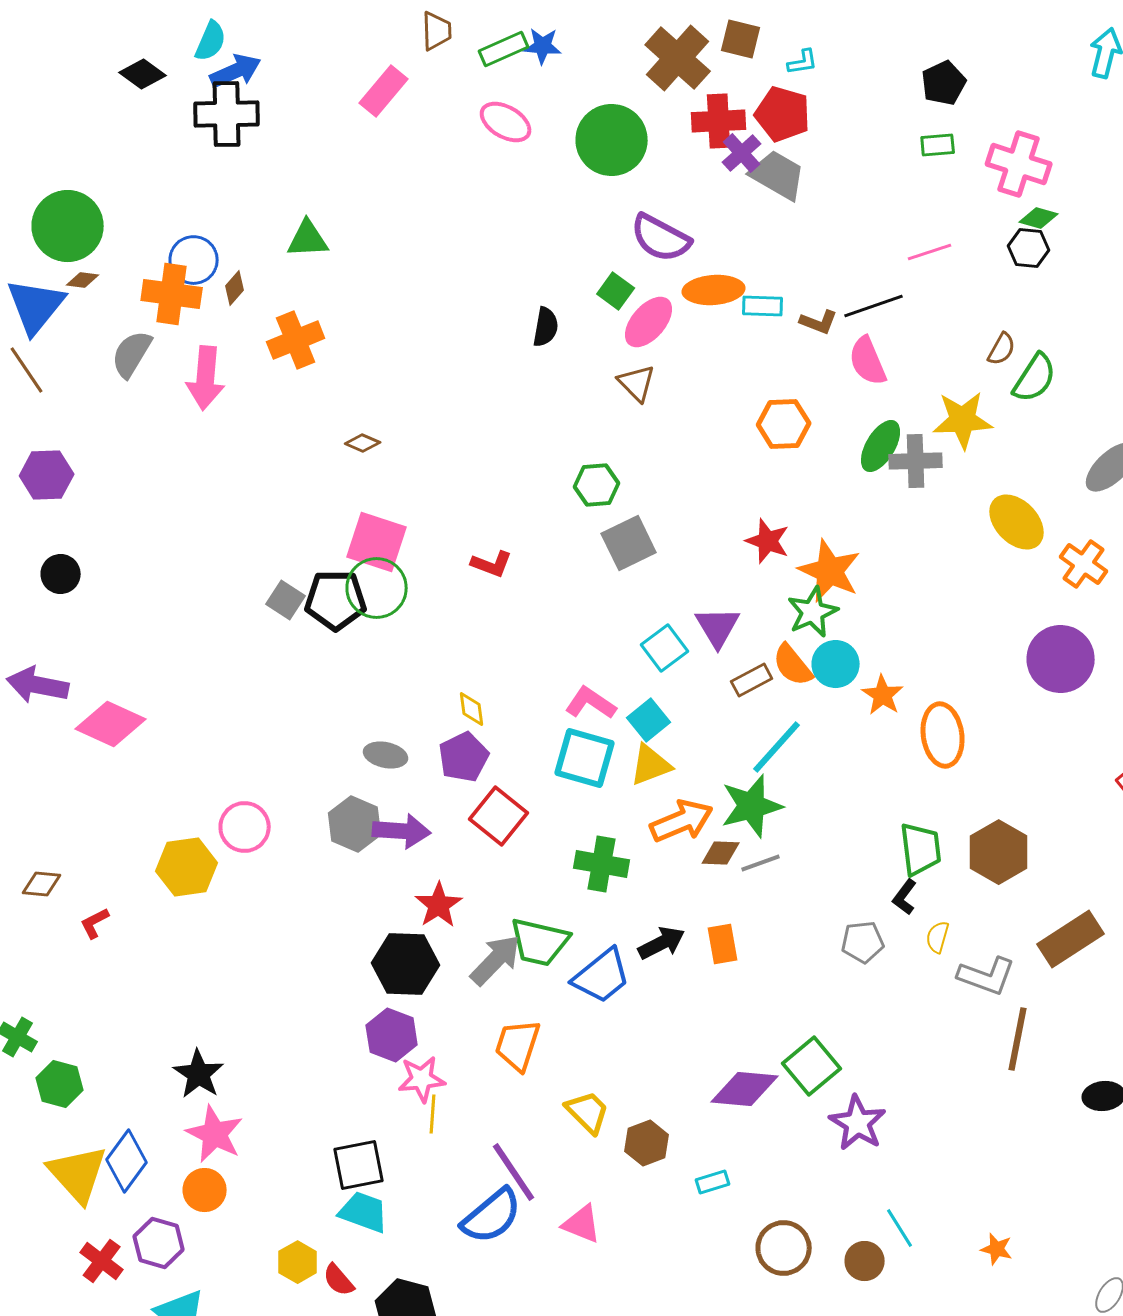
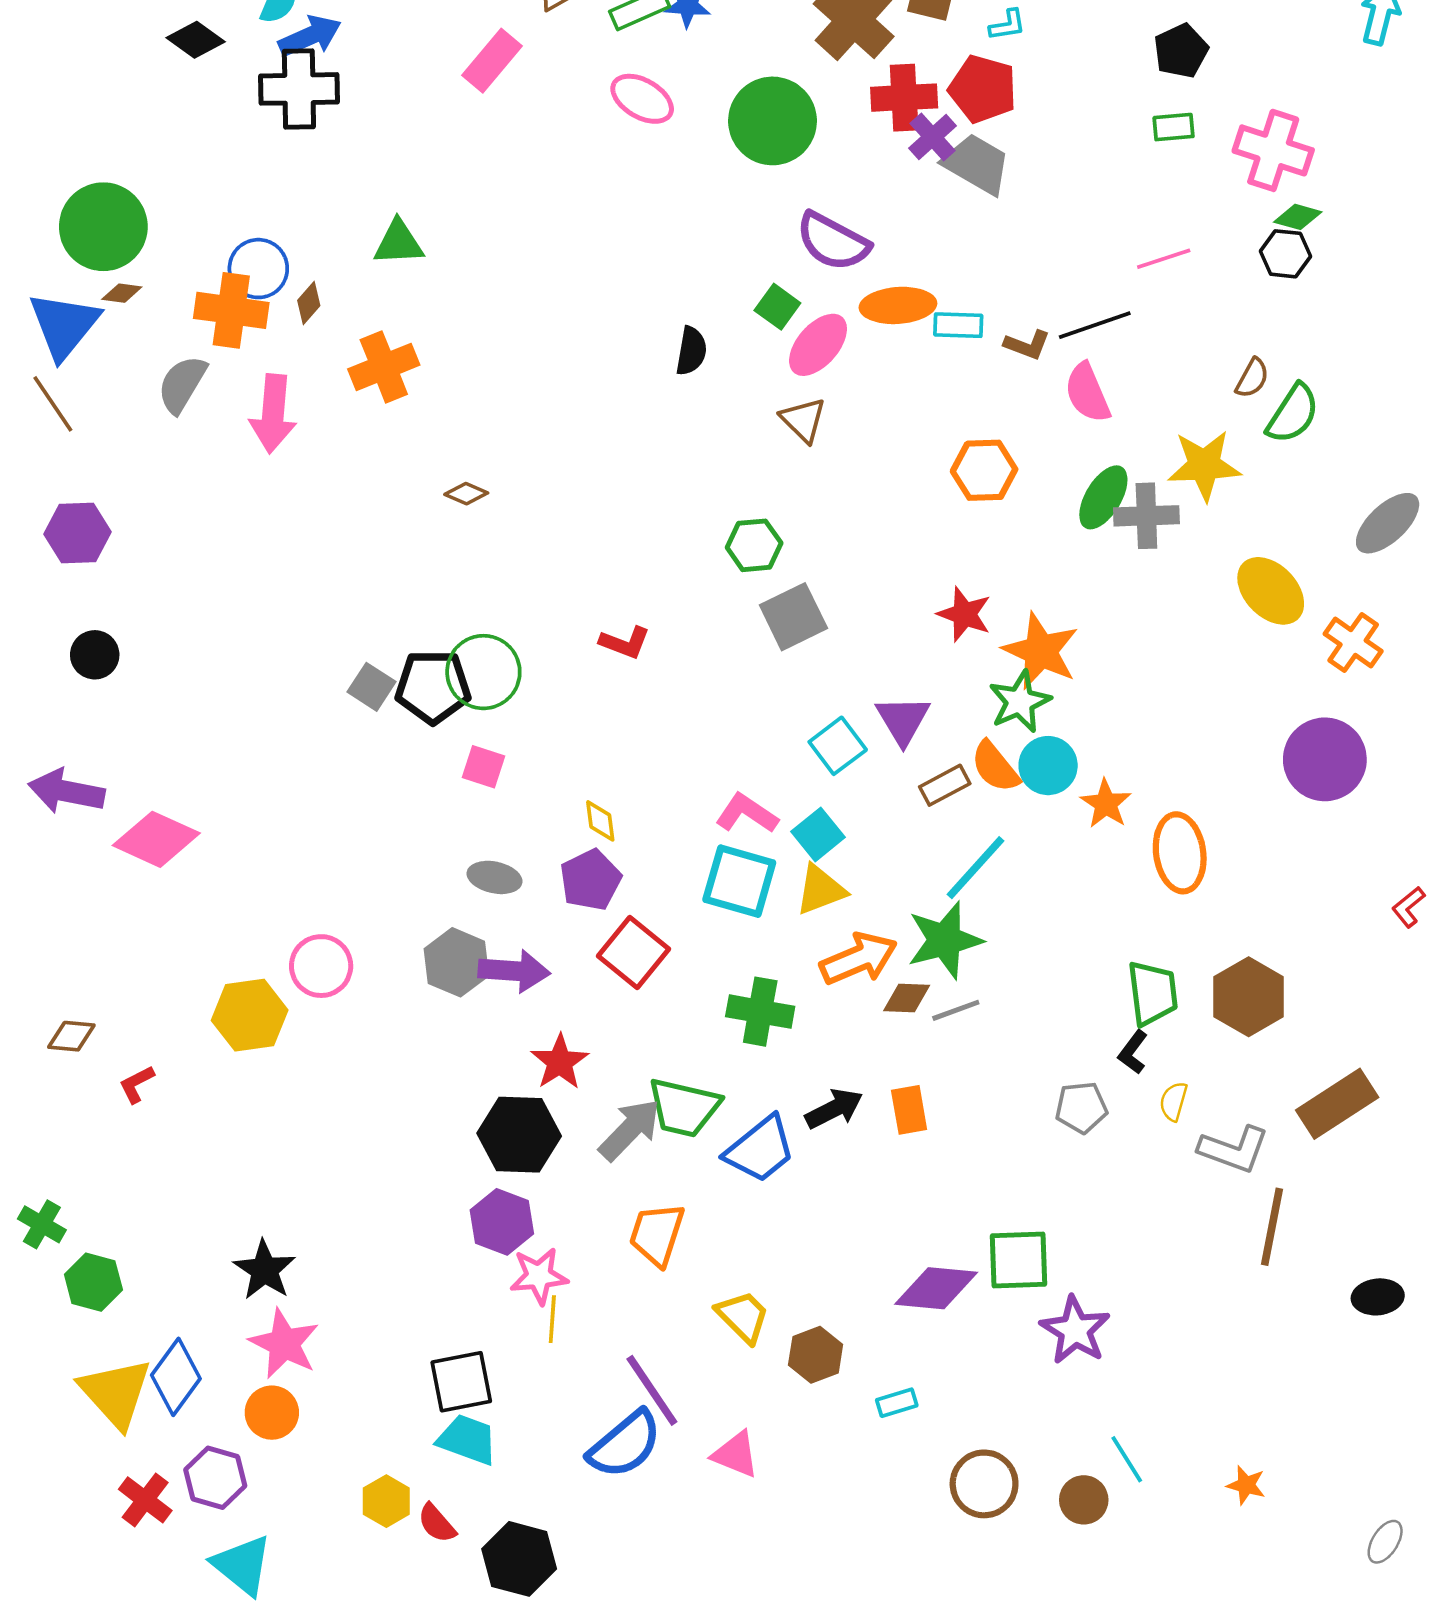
pink square: (377, 542) -> (483, 767), moved, size x0.6
green square: (812, 1066) -> (1019, 1260), turned 38

